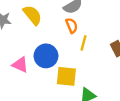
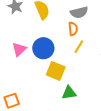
pink triangle: (20, 65) -> (19, 49), turned 35

